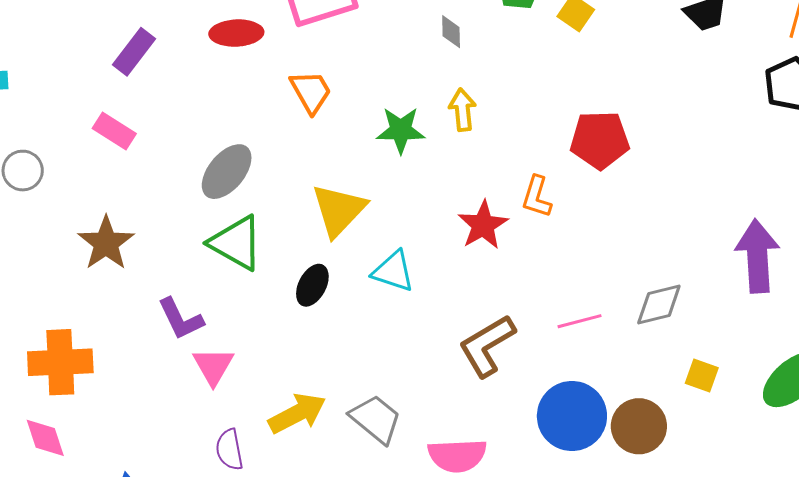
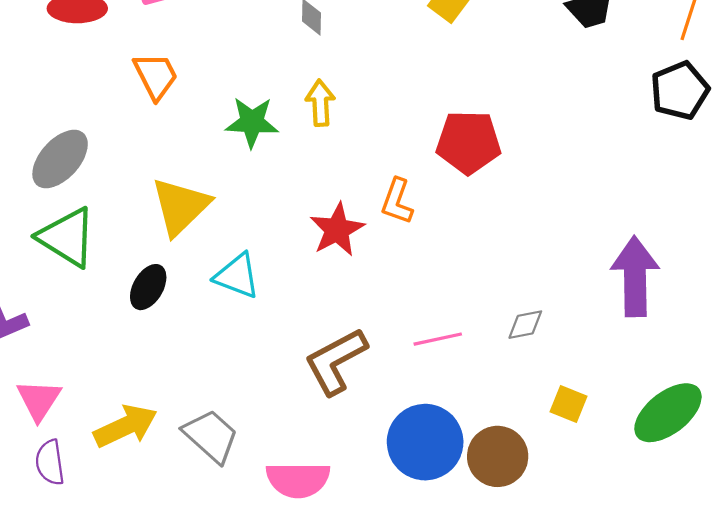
gray diamond: (659, 305) -> (525, 325), size x0.7
pink triangle: (213, 366) -> (39, 400), moved

